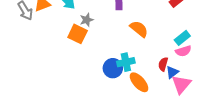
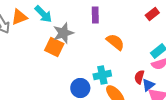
gray star: (87, 20) -> (63, 33), size x1.5
blue circle: (113, 68) -> (80, 88), moved

